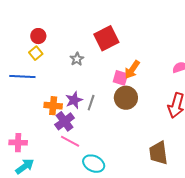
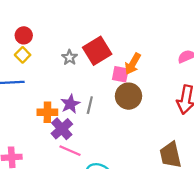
red square: (106, 38) -> (97, 51), moved

